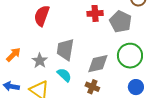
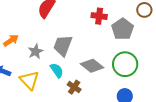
gray diamond: (98, 64) -> (92, 66), turned 40
brown cross: (92, 87) -> (74, 87), moved

